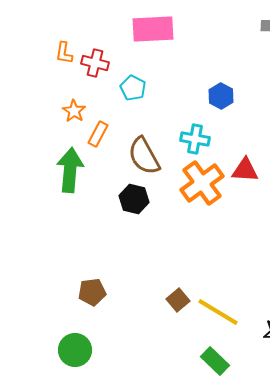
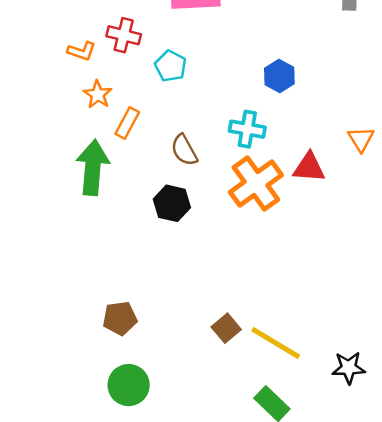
orange L-shape: (64, 53) -> (82, 51), moved, turned -80
brown semicircle: (144, 156) -> (184, 150), size x0.7
green circle: (75, 350) -> (129, 385), moved

